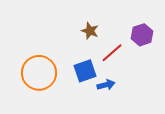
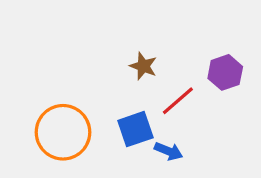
blue arrow: (106, 85) -> (168, 151), turned 36

